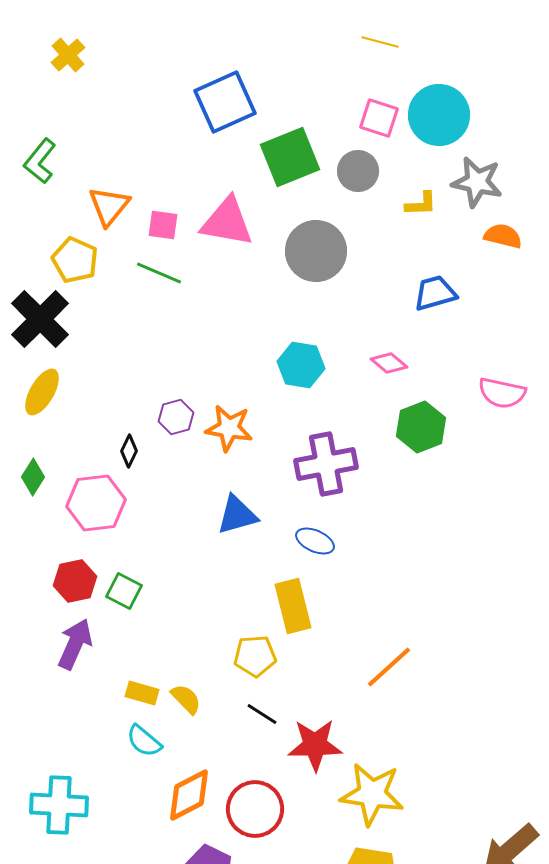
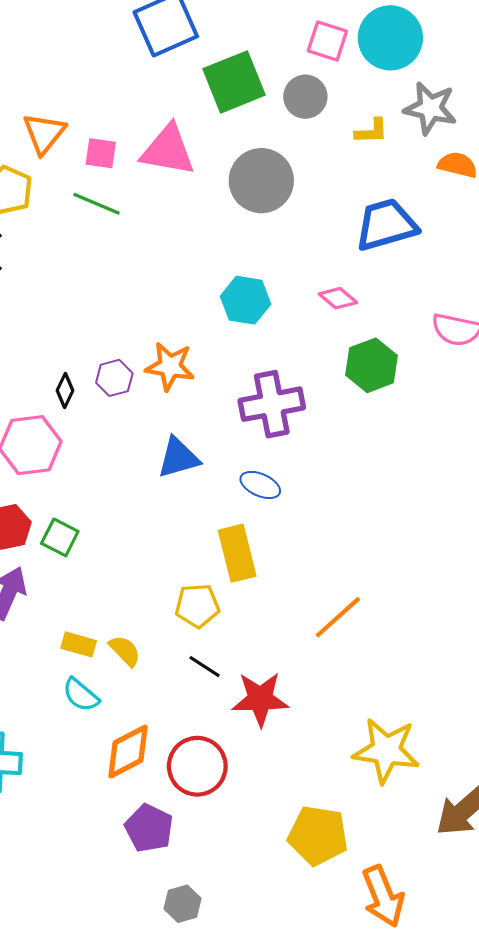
blue trapezoid: (435, 293) -> (386, 225), size x1.4
purple hexagon: (176, 417) -> (114, 378), moved
yellow star: (372, 794) -> (386, 750), moved

